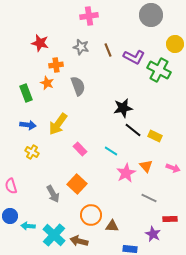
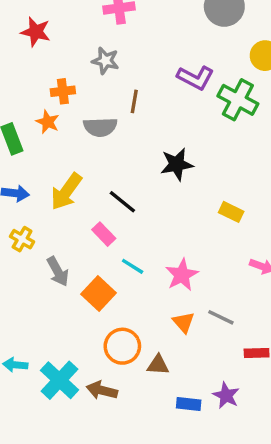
red star: (40, 43) -> (36, 32), moved
brown line: (108, 50) -> (134, 101), moved, turned 32
gray semicircle: (78, 86) -> (100, 127), turned 108
black line: (133, 130) -> (122, 202), moved
cyan line: (111, 151) -> (133, 266), moved
orange triangle: (146, 166) -> (184, 322), moved
gray arrow: (53, 194) -> (58, 271), moved
purple star: (153, 234) -> (226, 395), moved

